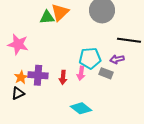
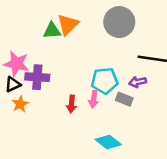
purple cross: (38, 75) -> (37, 77), moved
black triangle: (18, 93) -> (13, 84), moved
cyan diamond: (81, 108) -> (108, 142), moved

